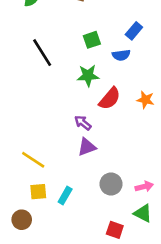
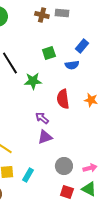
green star: (88, 76) -> (33, 81), moved
red semicircle: (110, 99) -> (63, 99), turned 132
red square: (115, 230) -> (67, 192), moved

